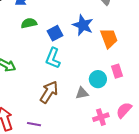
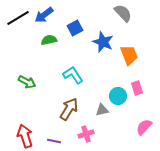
blue square: (55, 33) -> (75, 28), moved
cyan L-shape: (53, 58) -> (73, 75), turned 125
pink cross: (101, 117) -> (86, 134), moved

